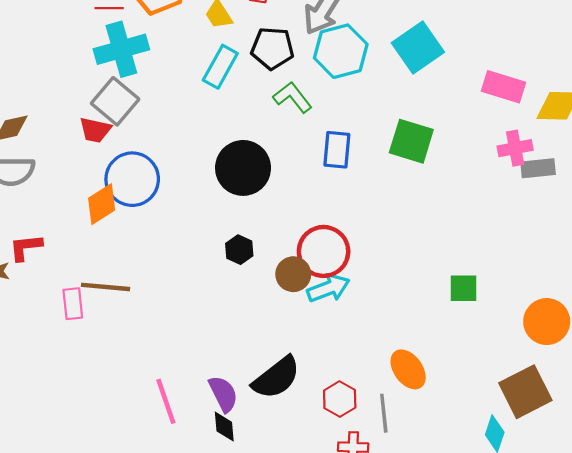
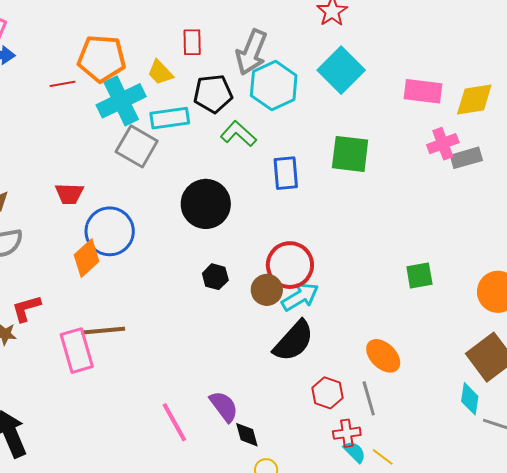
cyan cross: (121, 49) -> (121, 101), moved
cyan rectangle: (220, 67) -> (170, 118), turned 63
gray square: (115, 101) -> (137, 146), moved
pink rectangle: (73, 304) -> (77, 351), size x1.5
black semicircle: (276, 378) -> (294, 341), moved
black diamond: (224, 427) -> (247, 435), moved

